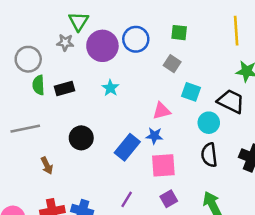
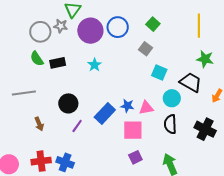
green square: (179, 33) -> (153, 24), turned 32
gray circle: (28, 59) -> (40, 32), moved
green semicircle: (38, 85) -> (37, 59), turned -35
pink triangle: (162, 111) -> (146, 108), moved
purple line: (127, 199) -> (77, 126), moved

